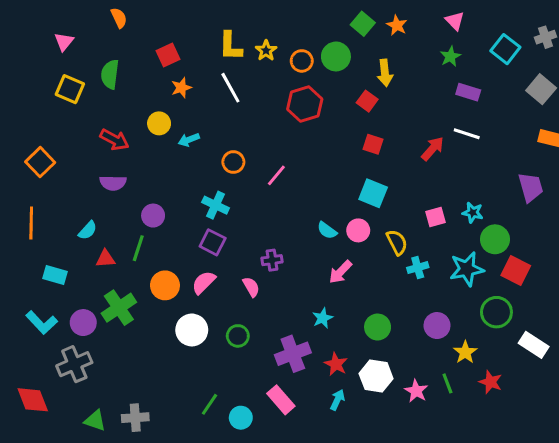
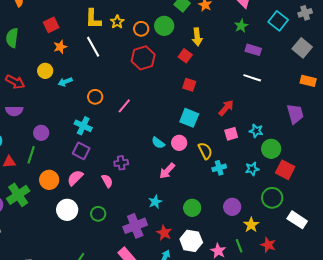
red arrow: (433, 149) -> (226, 108), moved
cyan star: (467, 269) -> (252, 169), size x0.6

